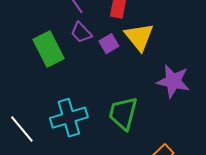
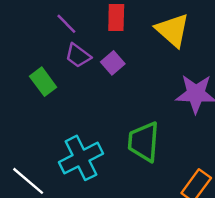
yellow triangle: (139, 37) -> (173, 30), moved
green rectangle: (49, 49) -> (43, 82), size x0.7

